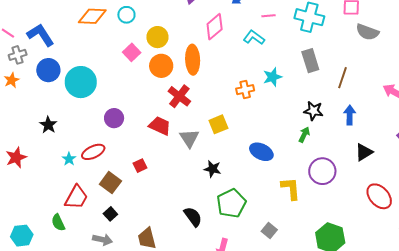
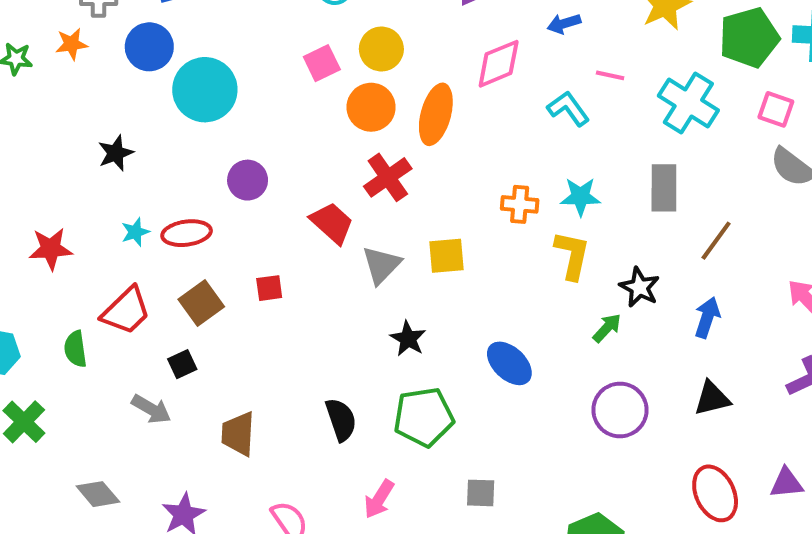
blue ellipse: (261, 152) -> (509, 363), moved
red star: (16, 157) -> (51, 249), moved
yellow L-shape: (291, 188) -> (572, 255), moved
gray square: (269, 231) -> (481, 493), turned 35

